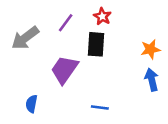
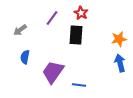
gray arrow: (25, 38) -> (20, 30), size x0.6
purple trapezoid: (64, 70) -> (53, 72), moved
blue semicircle: (31, 104) -> (25, 57), moved

